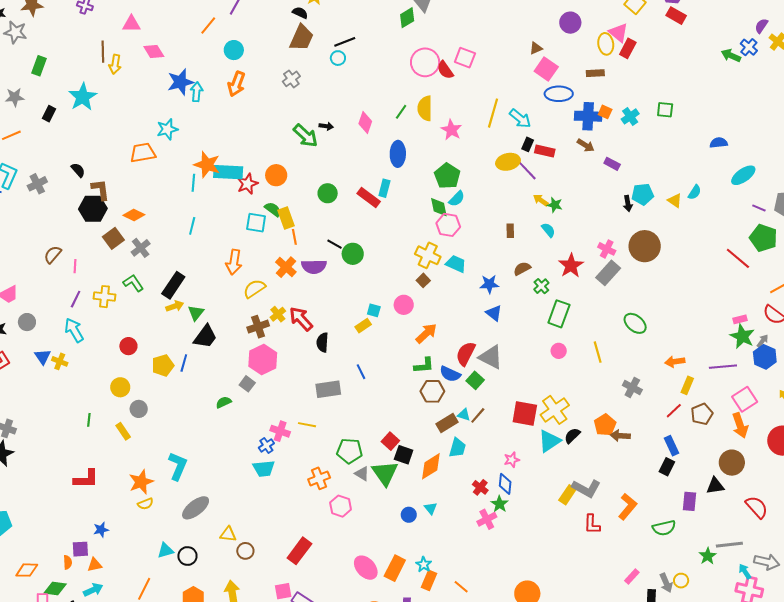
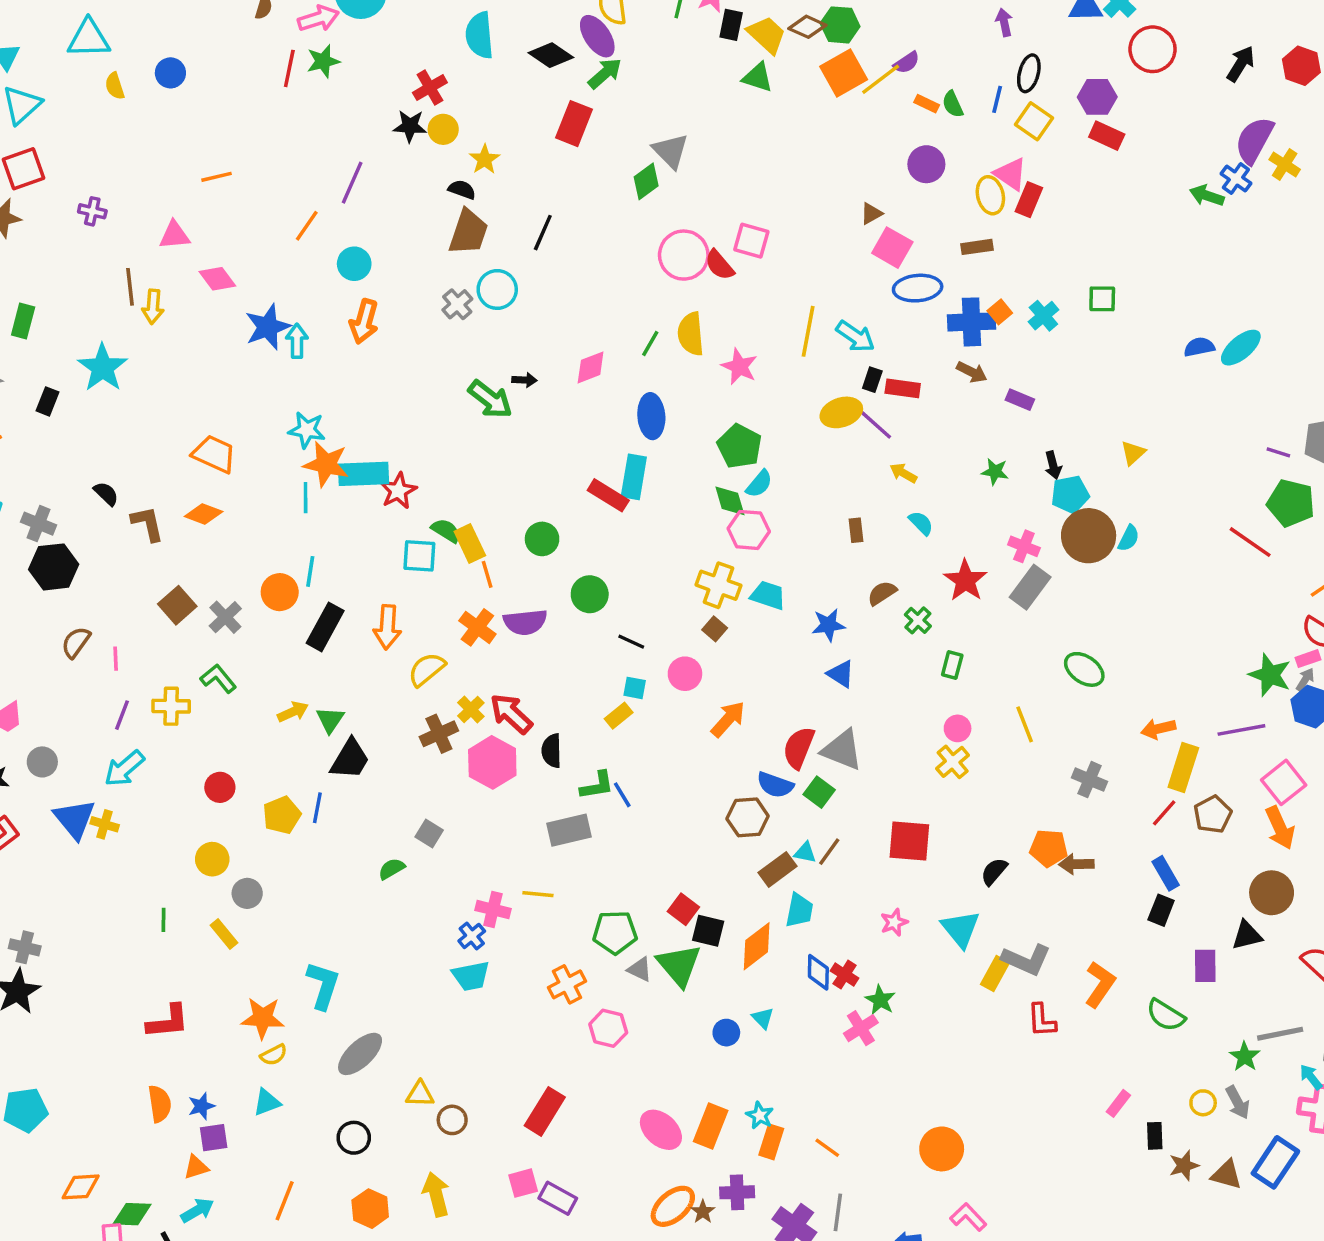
purple semicircle: (761, 26) -> (1254, 140), size x1.8
black line: (345, 42) -> (543, 233), turned -40
cyan circle: (338, 58) -> (497, 289), moved, size x1.5
orange square: (605, 112) -> (1000, 312), turned 32
pink diamond: (365, 123) -> (591, 367), turned 55
cyan star: (167, 129) -> (307, 430), moved, turned 30
orange trapezoid: (143, 153) -> (214, 454), turned 40
orange circle: (276, 175) -> (280, 592), moved
cyan ellipse: (743, 175) -> (1241, 348), moved
gray cross: (37, 184) -> (38, 524), turned -36
cyan rectangle: (384, 188) -> (634, 477), size x1.4
cyan semicircle: (695, 192) -> (1129, 538), moved
green circle: (328, 193) -> (542, 539), moved
cyan pentagon: (643, 194) -> (1070, 494), moved
yellow triangle: (675, 201) -> (1133, 453), turned 49
green star: (555, 205) -> (995, 472), moved
black hexagon: (93, 209) -> (54, 567), moved
orange diamond: (134, 215) -> (204, 514), moved
black line: (335, 244) -> (631, 642), moved
black rectangle: (173, 285) -> (325, 627), moved
green rectangle: (559, 314) -> (952, 665), size x0.6
pink rectangle: (740, 319) -> (1308, 659), moved
cyan arrow: (74, 330) -> (124, 768), turned -95
blue triangle: (43, 357) -> (75, 819), size x1.5
pink hexagon: (263, 360) -> (492, 762), moved
green L-shape: (424, 365) -> (597, 786), moved
yellow rectangle: (687, 385) -> (1183, 768), size x1.5
yellow cross: (555, 410) -> (953, 762), moved, size x0.7
orange pentagon: (605, 425) -> (1049, 848), turned -30
cyan triangle: (549, 441) -> (961, 929), moved, turned -30
orange star: (141, 482) -> (263, 1018), turned 30
blue diamond: (505, 484) -> (818, 972), moved
green semicircle: (664, 528) -> (1166, 1015), turned 50
purple square: (80, 549) -> (214, 1138), moved
cyan triangle: (165, 550) -> (267, 1102), moved
orange semicircle: (68, 562) -> (160, 1104), moved, size x1.5
gray arrow: (666, 583) -> (1238, 1102), moved

